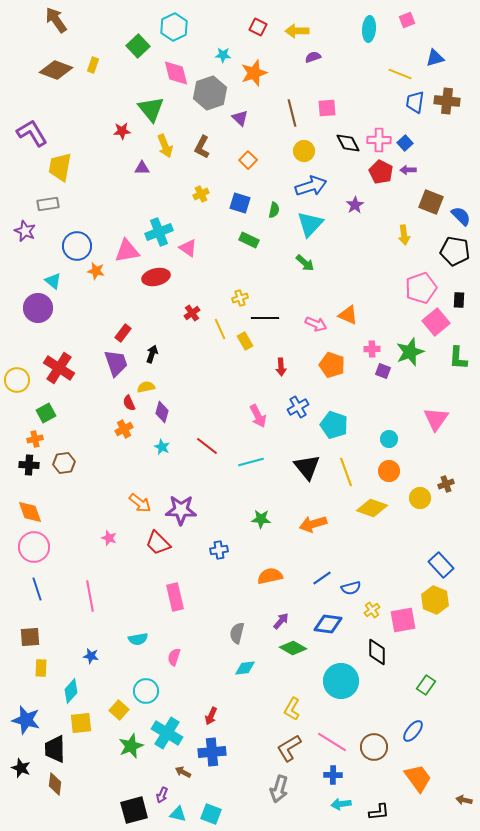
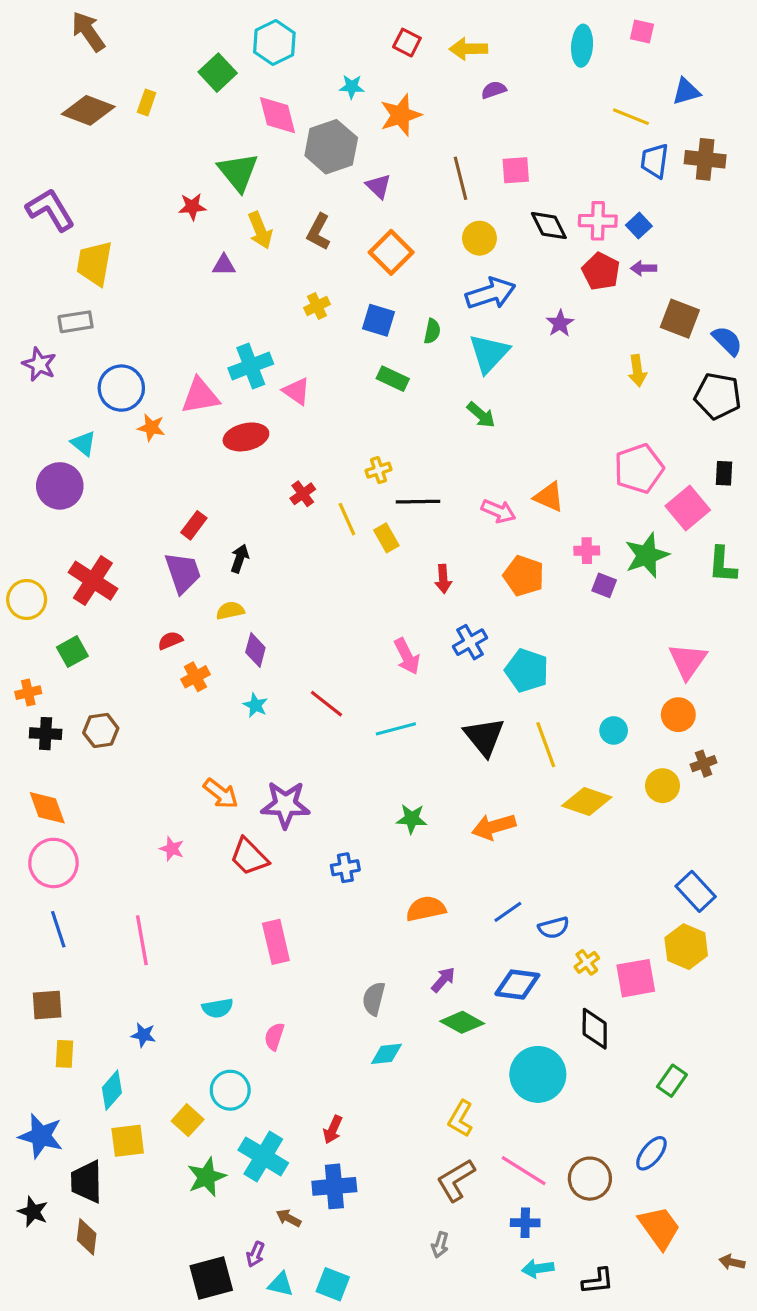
pink square: (407, 20) -> (642, 31), turned 35
orange square: (248, 160) -> (391, 252), size x1.5
pink pentagon: (421, 288) -> (639, 469), moved
red semicircle: (129, 403) -> (170, 641), moved, turned 91
orange cross: (35, 439) -> (28, 693), moved
cyan circle: (389, 439) -> (614, 730), moved
orange circle: (389, 471) -> (678, 715), moved
gray arrow: (279, 789) -> (440, 1245), size x0.6

